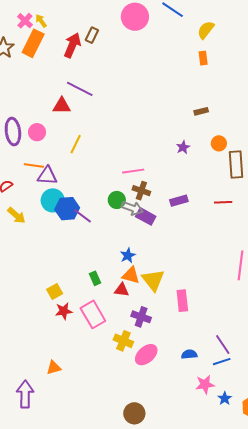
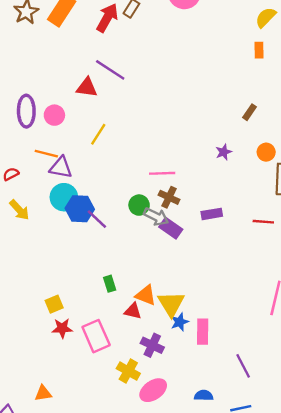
brown rectangle: (201, 111) -> (250, 112), turned -48
blue star: (128, 255) -> (180, 322), moved
green rectangle: (95, 278) -> (110, 284), moved
purple line: (223, 344) -> (243, 366), moved

